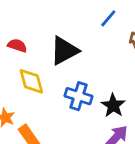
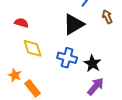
black triangle: (64, 51) -> (74, 24), moved

